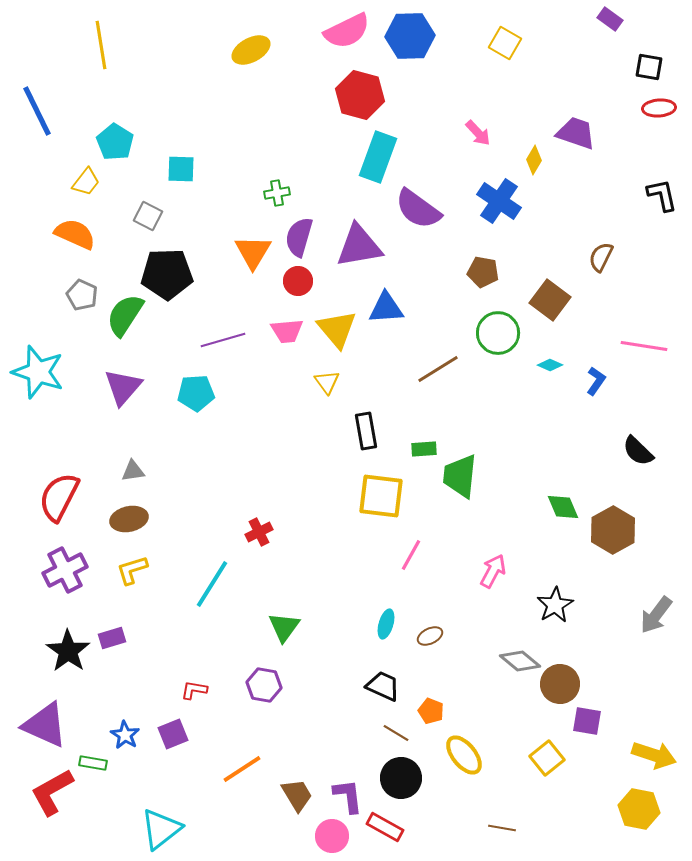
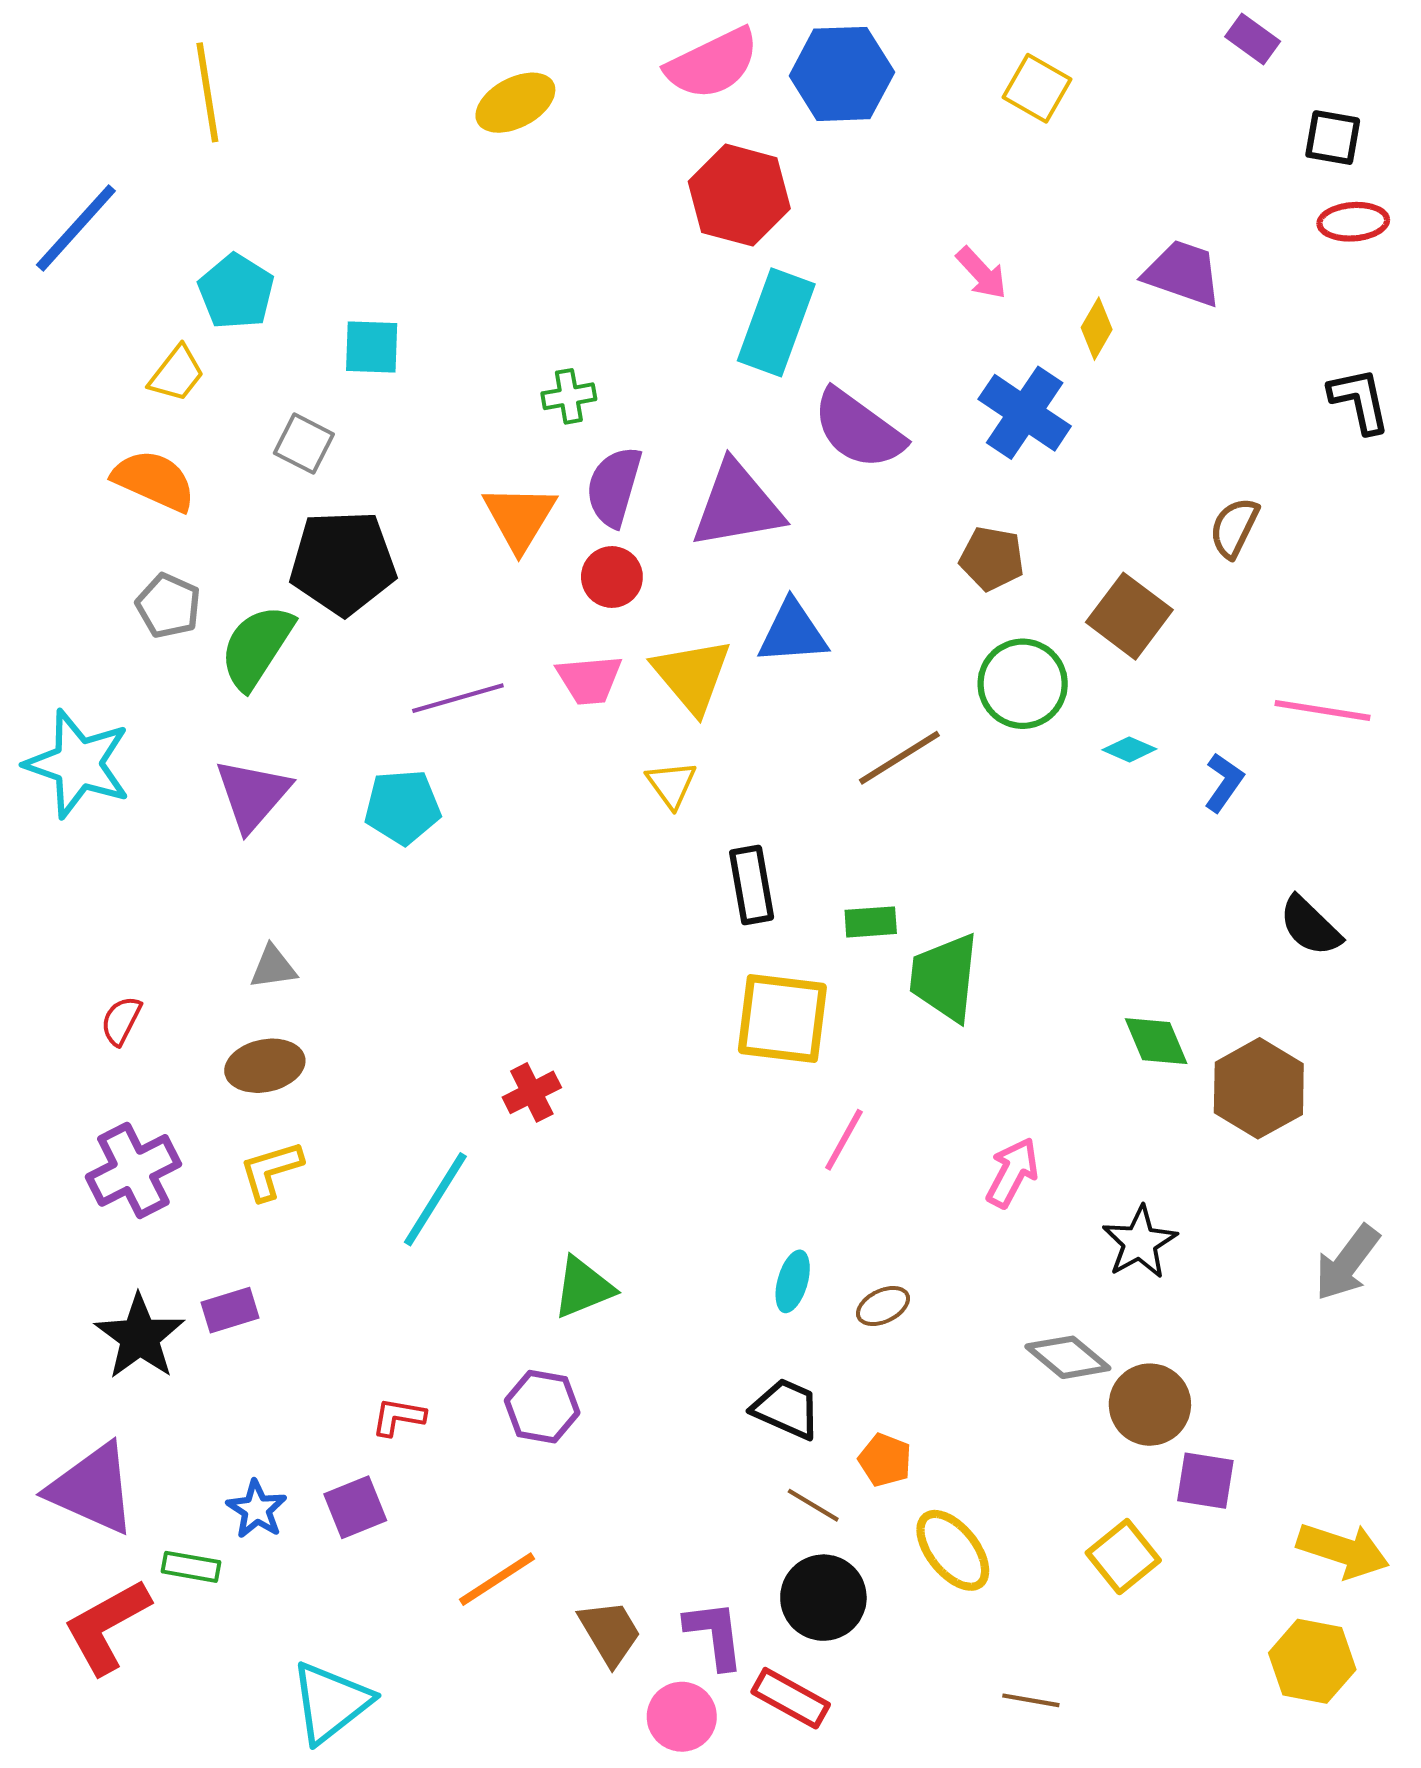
blue line: (37, 111) -> (76, 228), turned 68
red semicircle: (59, 497) -> (121, 1021), size x0.5
green triangle: (284, 627) -> (583, 1288), turned 32

